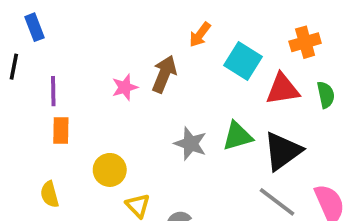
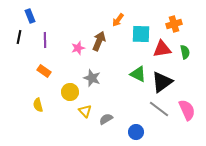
cyan square: (243, 61) -> (141, 34), turned -30
purple line: (53, 91) -> (45, 40), moved
orange rectangle: (61, 130) -> (44, 71), turned -56
green triangle: (237, 136) -> (138, 74), turned 42
gray star: (190, 144) -> (92, 78), moved

